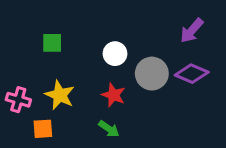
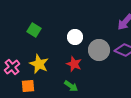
green square: (52, 43) -> (34, 30), turned 32
pink cross: (18, 100) -> (12, 67), turned 35

